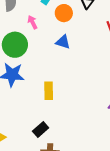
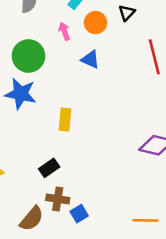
pink arrow: (33, 22) -> (64, 31), moved

